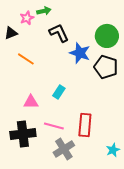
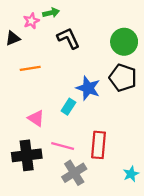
blue star: (80, 53) -> (88, 88), moved
orange line: (26, 59) -> (30, 68), turned -42
pink triangle: (31, 102) -> (36, 118), turned 35

